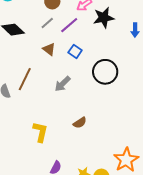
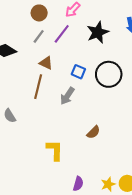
black star: (104, 18) -> (98, 32), moved
blue square: (75, 51) -> (78, 72), moved
brown line: (25, 79) -> (38, 87), moved

